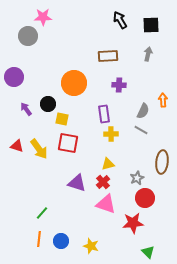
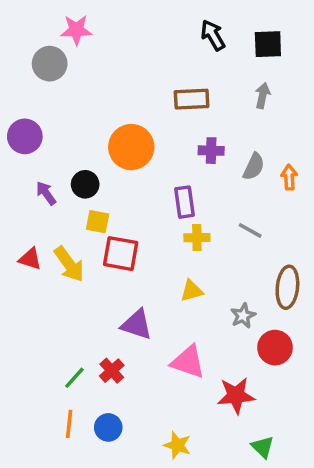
gray semicircle: (143, 111) -> (254, 167), moved
yellow square: (62, 119) -> (98, 222), moved
red cross: (103, 182) -> (112, 371), moved
red circle: (145, 198) -> (275, 348), moved
yellow star: (91, 246) -> (177, 445), moved

